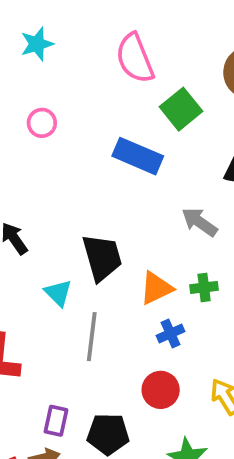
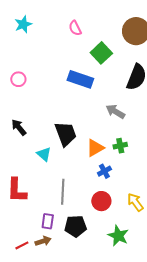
pink semicircle: (135, 58) -> (75, 28), size x0.6
pink circle: (42, 123) -> (18, 79), moved
gray line: (92, 337) -> (63, 192), moved

